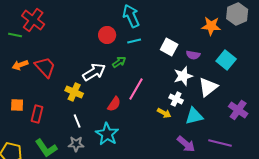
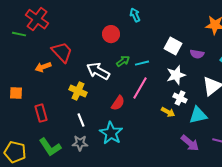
cyan arrow: (131, 16) -> (135, 15), size x0.6
cyan line: (134, 41) -> (142, 63), moved
orange arrow: (20, 65) -> (43, 67), moved
red trapezoid: (45, 67) -> (62, 52), moved
white arrow: (94, 72) -> (98, 71), turned -120
white star: (183, 76) -> (176, 75), moved
orange square: (17, 105) -> (16, 93), moved
red rectangle: (37, 114) -> (41, 113), turned -30

